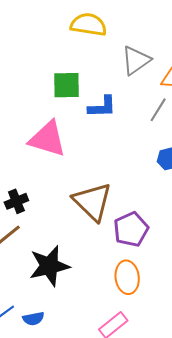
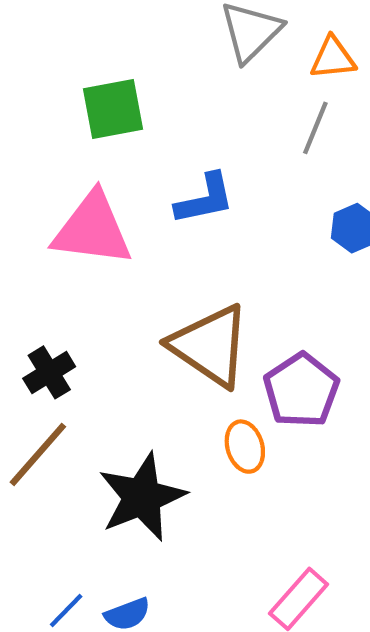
blue L-shape: (102, 107) -> (205, 199), moved
orange ellipse: (127, 277) -> (245, 447), moved, size x0.7

